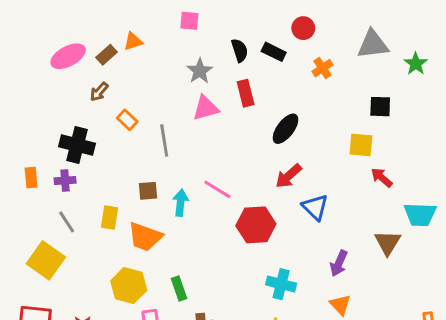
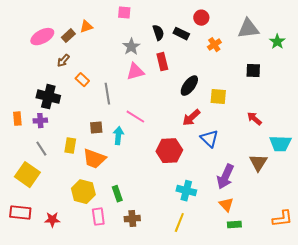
yellow square: (361, 145) -> (218, 97), moved
pink line: (217, 189) -> (135, 117), moved
purple arrow: (339, 263) -> (225, 177), size x1.4

